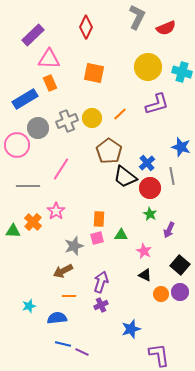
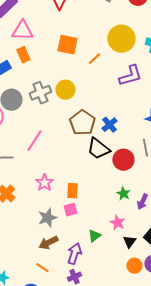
orange line: (120, 114) -> (94, 59), moved
blue cross: (147, 163) -> (109, 125), moved
pink star: (56, 211) -> (44, 183), moved
green star: (150, 214) -> (123, 194), moved
green triangle: (121, 235) -> (94, 236), moved, turned -40
brown arrow: (63, 271) -> (48, 243), moved
black triangle: (145, 275) -> (129, 242), moved, turned 40
orange line: (69, 296) -> (42, 268), turned 32

